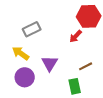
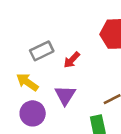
red arrow: (76, 36) -> (72, 60), moved

